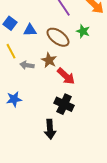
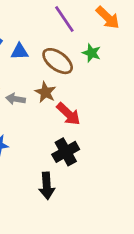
black cross: (64, 104) -> (66, 152), turned 36

